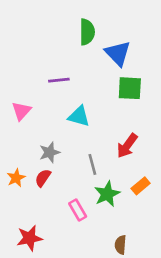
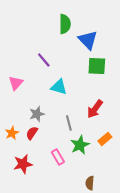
purple line: (59, 80) -> (44, 60), turned 56
red star: (29, 238) -> (23, 164), moved

